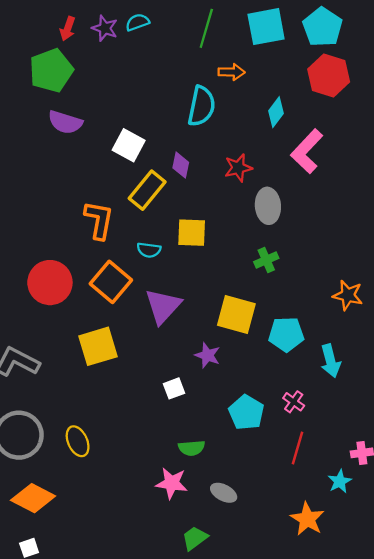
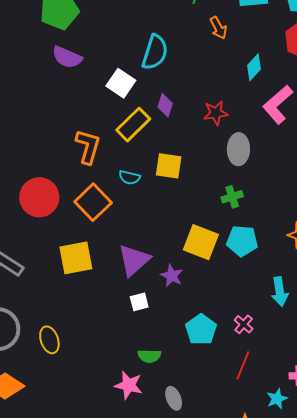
orange arrow: (232, 72) -> (218, 28), turned 55
cyan semicircle: (201, 106) -> (155, 52), moved
purple triangle: (163, 306) -> (134, 260), moved
cyan pentagon: (286, 334) -> (242, 241), moved
gray ellipse: (224, 493) -> (174, 398), turned 35

